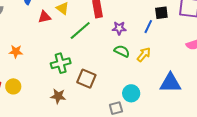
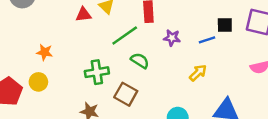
blue line: (148, 27) -> (207, 40), turned 40
green semicircle: (122, 51) -> (140, 61), moved
yellow circle: (13, 86) -> (38, 82), moved

